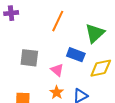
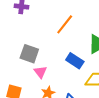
pink triangle: (57, 70) -> (40, 72), moved

